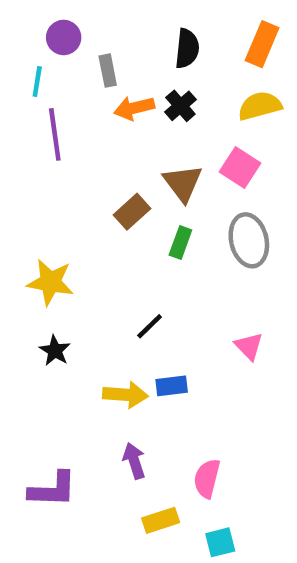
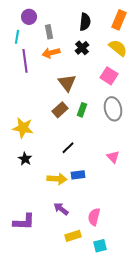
yellow semicircle: (260, 106) -> (118, 48), turned 54
orange arrow: (134, 108) -> (51, 53), moved
brown triangle: (183, 183) -> (67, 83), moved
brown rectangle: (132, 212) -> (60, 110), moved
purple arrow: (134, 461) -> (61, 209), turned -35

